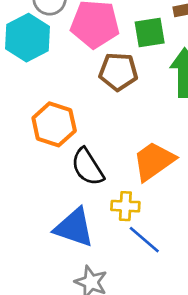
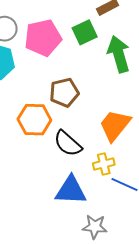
brown pentagon: (118, 72) -> (64, 92), moved

